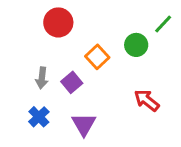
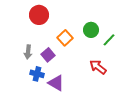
green line: (163, 24) -> (109, 40), moved
blue cross: (39, 117) -> (37, 74), moved, turned -32
purple triangle: (84, 124) -> (56, 83), turned -30

